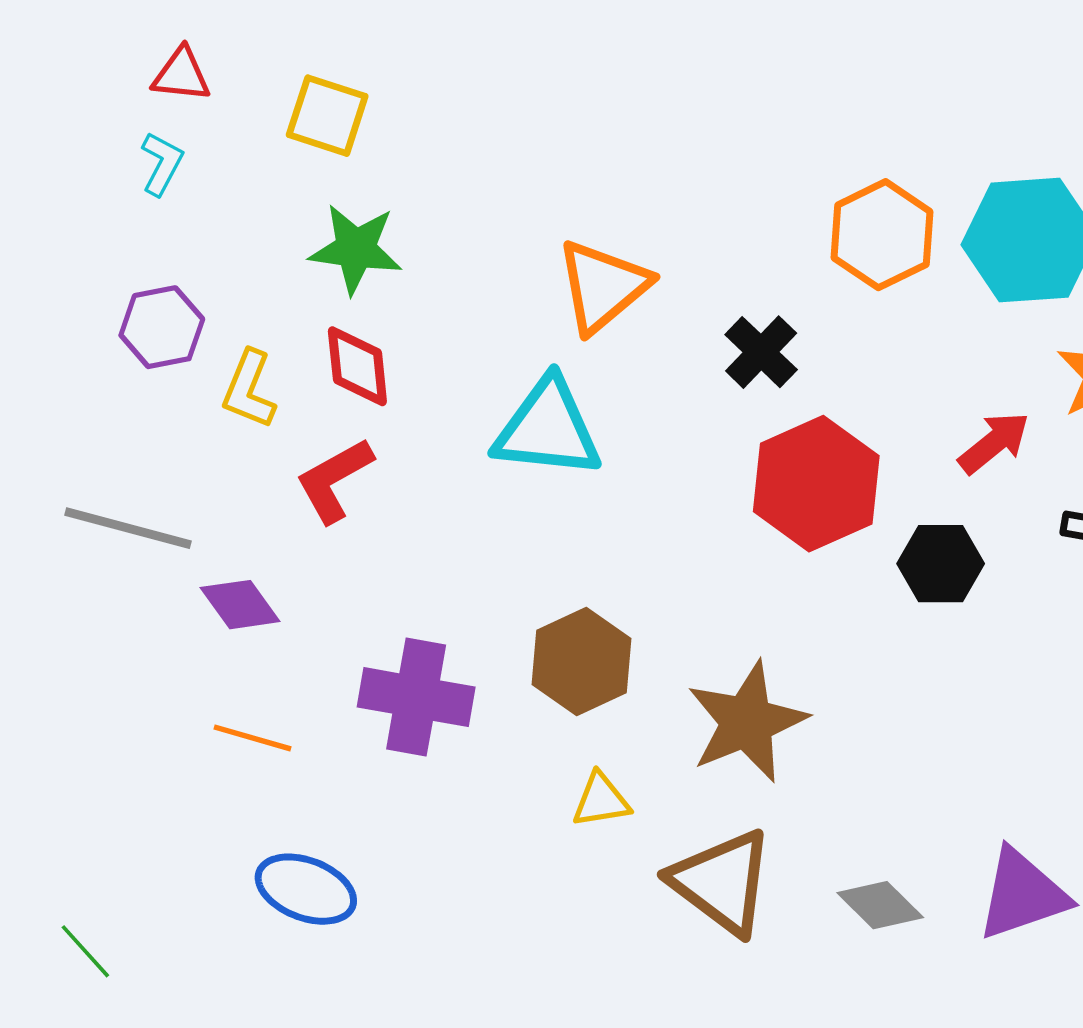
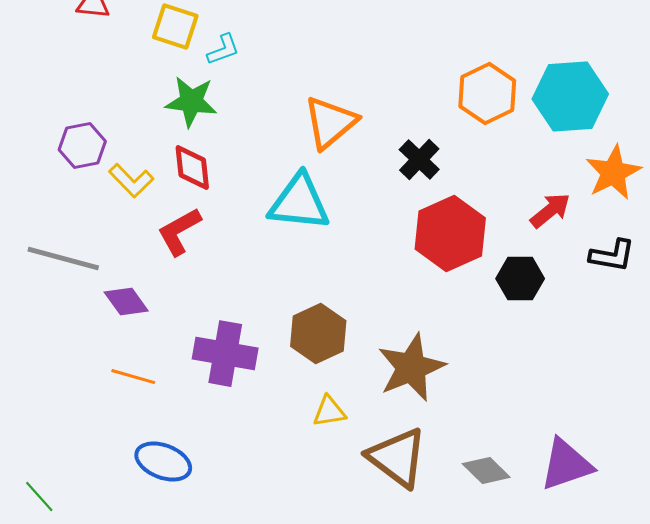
cyan L-shape: (162, 164) -> (223, 50), moved, turned 42
yellow L-shape: (249, 389) -> (131, 181), turned -66

